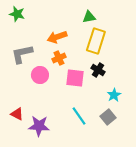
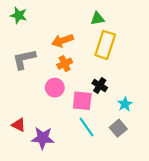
black cross: (98, 70) -> (100, 85), moved
pink circle: (40, 75) -> (55, 88), moved
pink square: (75, 78) -> (82, 101), moved

